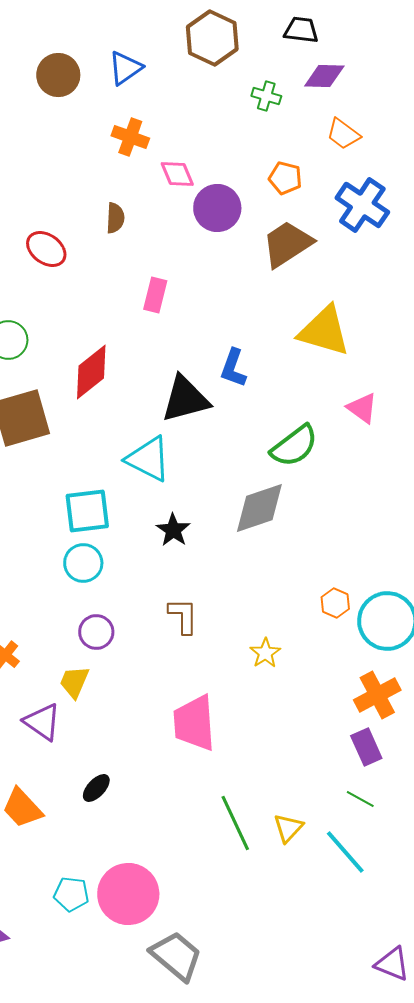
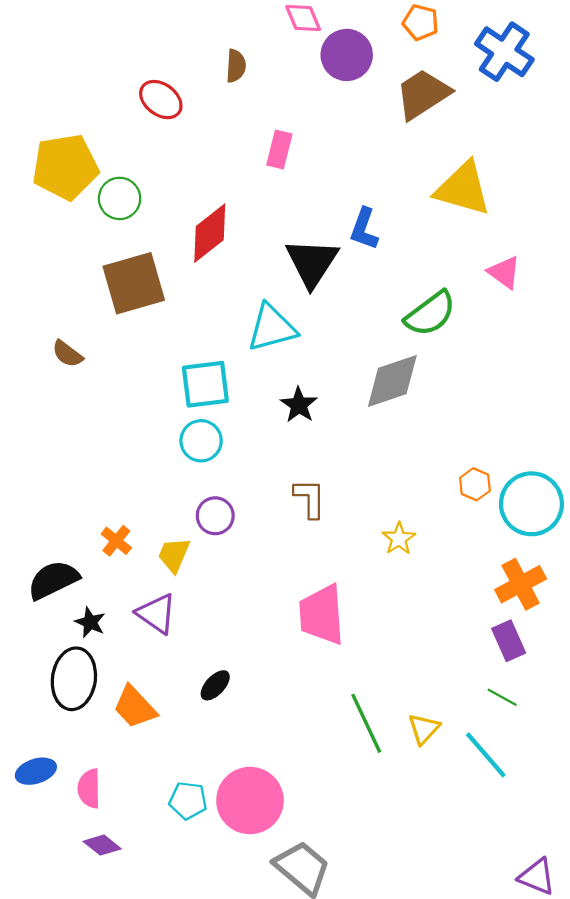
black triangle: (185, 399) -> (312, 263), turned -42
cyan triangle: (148, 459) -> (272, 328), turned -42
yellow trapezoid: (74, 682) -> (174, 555), moved

